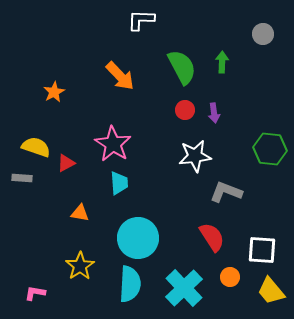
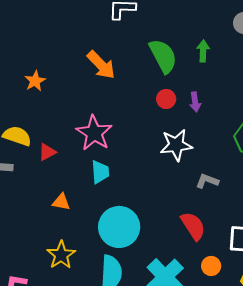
gray L-shape: (226, 192) -> (207, 181), size x0.7

